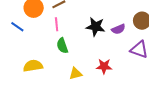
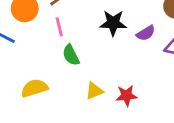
purple semicircle: (118, 29) -> (146, 33), moved
red star: (104, 66) -> (127, 96), moved

